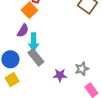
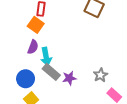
purple star: (60, 75) -> (69, 78), moved

